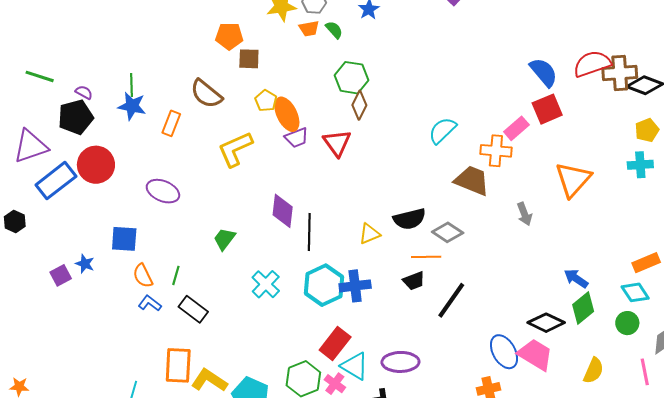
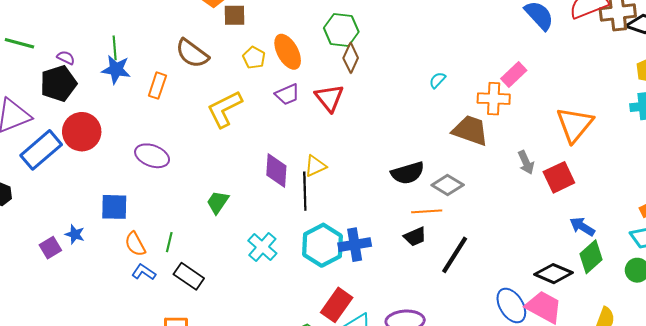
red square: (547, 109) -> (559, 177), moved
orange ellipse: (287, 114) -> (288, 52), moved
cyan semicircle: (442, 130) -> (437, 80), size x0.6
yellow triangle: (369, 234) -> (315, 166), moved

